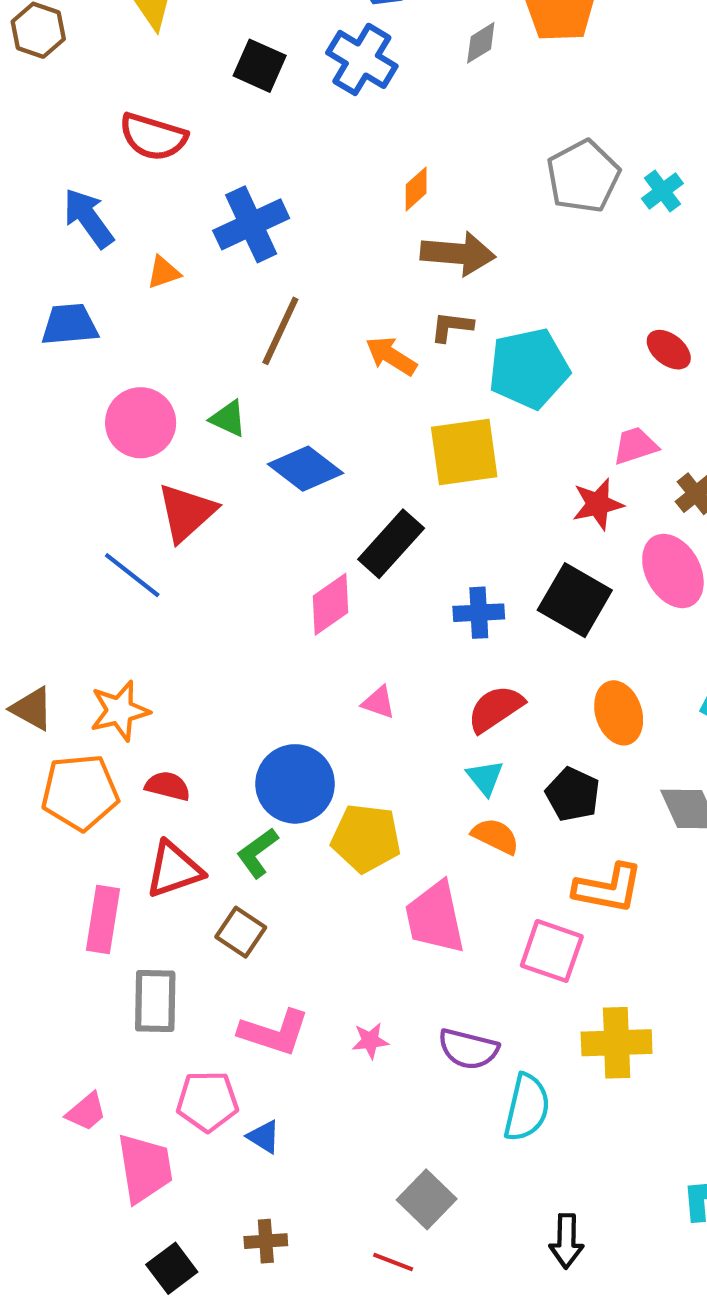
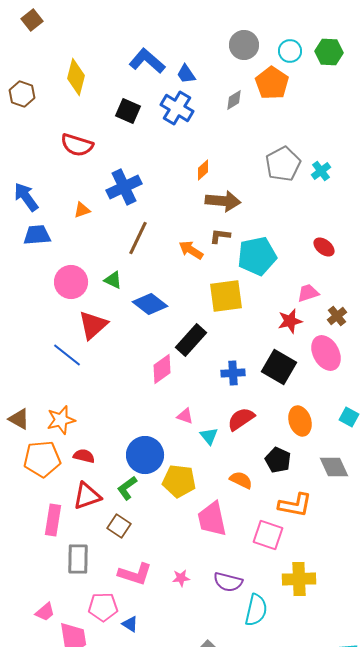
blue arrow: (88, 218) -> (26, 197), moved
cyan triangle: (485, 778) -> (209, 436), moved

